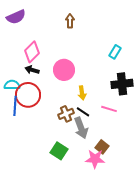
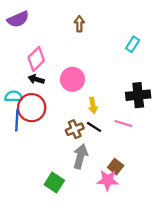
cyan rectangle: (115, 52) -> (133, 44), moved
gray arrow: (81, 128) -> (80, 156), moved, turned -145
green square: (59, 151) -> (54, 182), moved

